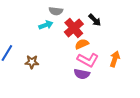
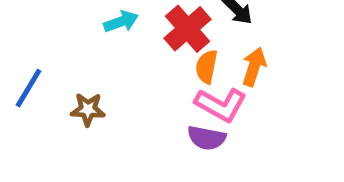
orange semicircle: (82, 44) -> (207, 67), turned -56
orange arrow: (115, 59) -> (254, 67), moved

